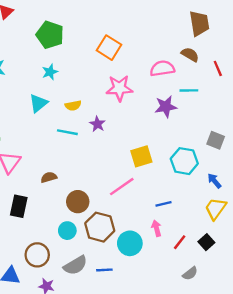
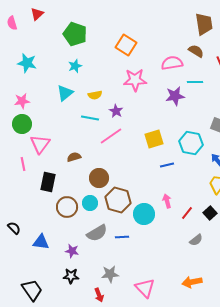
pink line: (122, 187) -> (111, 136), moved
blue line: (163, 204) -> (167, 165), moved
brown circle: (37, 255) -> (67, 207), moved

